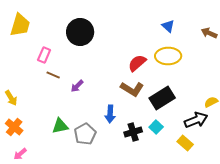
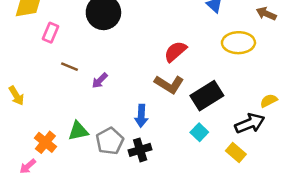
pink rectangle: (44, 55) -> (50, 33), moved
yellow ellipse: (168, 56) -> (238, 43), moved
orange cross: (14, 127) -> (45, 142), moved
black cross: (133, 132) -> (140, 150), moved

